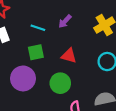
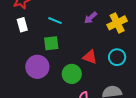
purple arrow: (65, 21) -> (91, 18), moved
red triangle: (69, 56) -> (90, 57), moved

